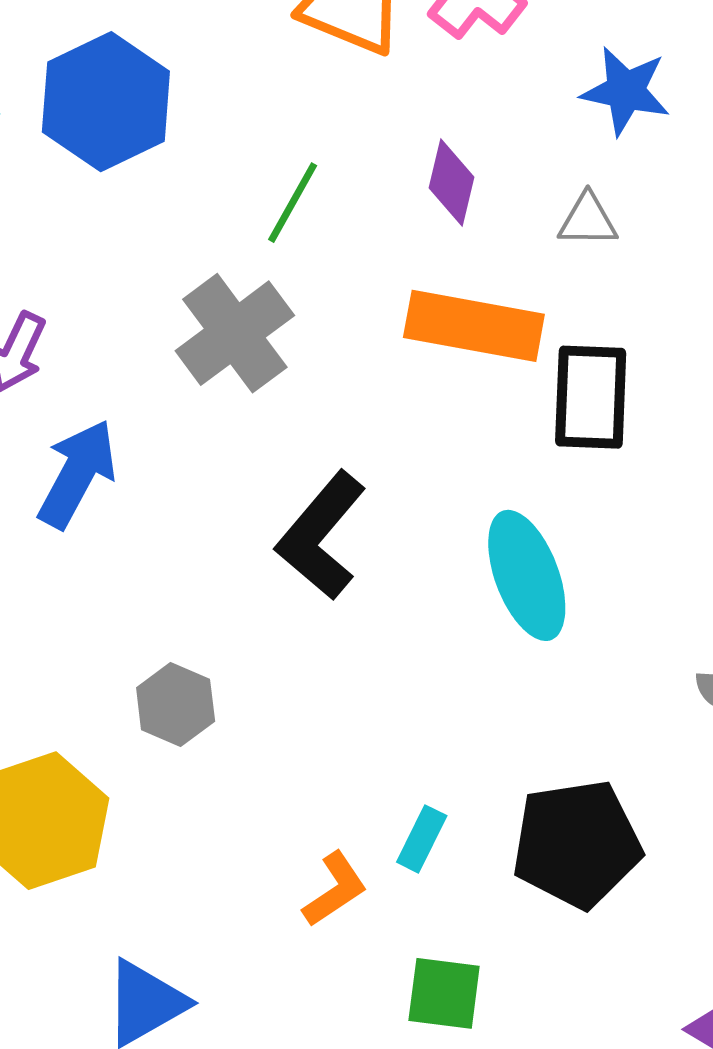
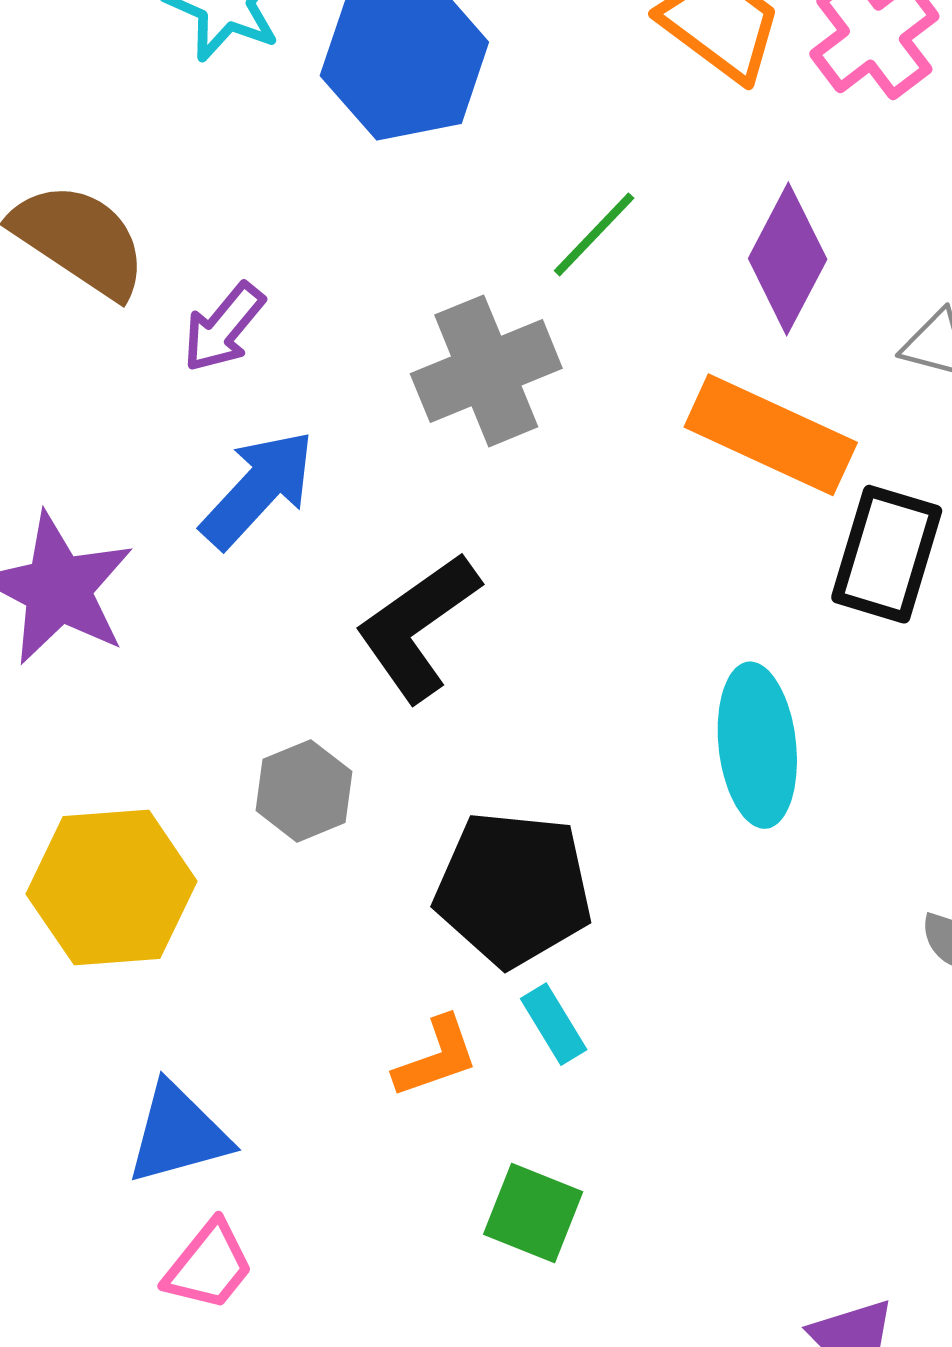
purple diamond: (452, 183) -> (788, 259), size x1.4
black L-shape: (321, 536) -> (418, 627), moved
cyan rectangle: (422, 839) -> (554, 1024), turned -72
black pentagon: (577, 844) -> (513, 889), moved

